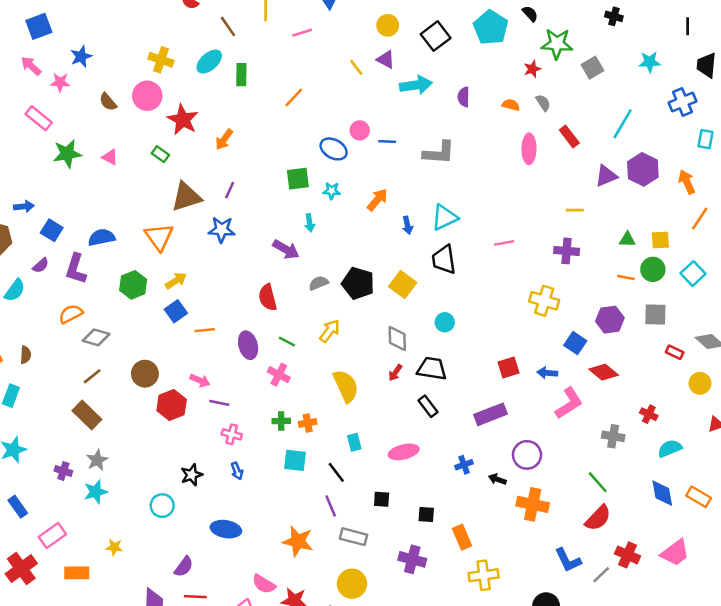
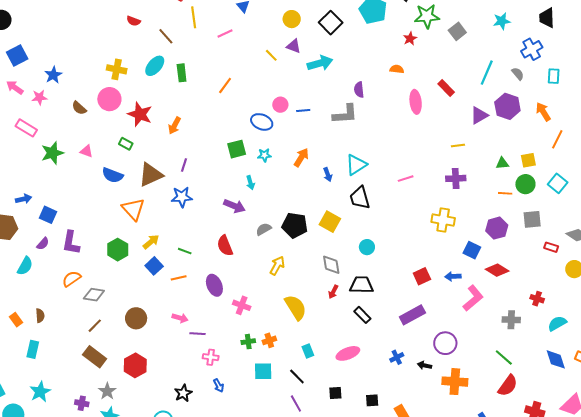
purple semicircle: (464, 97) -> (359, 90), moved
gray semicircle: (543, 103) -> (518, 74), moved
blue semicircle: (102, 237) -> (113, 175), moved, turned -140
green line: (287, 342) -> (185, 251), moved
red hexagon: (172, 405) -> (135, 365), moved

